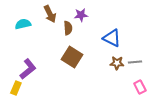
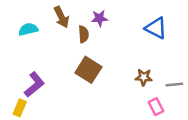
blue triangle: (112, 38) -> (156, 28), moved
gray line: (135, 62) -> (174, 85), moved
pink rectangle: (140, 87) -> (156, 107), moved

